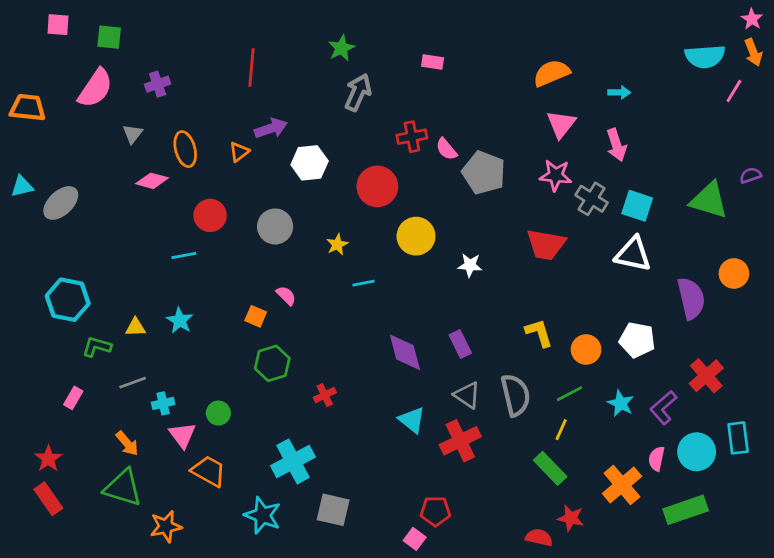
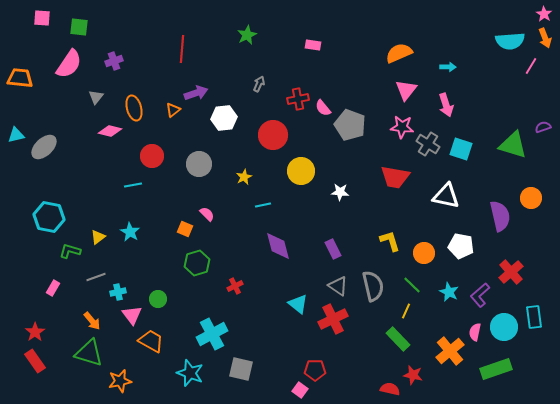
gray arrow: (358, 92) -> (259, 84), moved, size x0.6
white triangle: (633, 254) -> (446, 196), moved
yellow triangle: (135, 327) -> (98, 237), turned -35
purple diamond: (405, 352) -> (278, 246), moved
green line: (569, 394) -> (412, 285), turned 72

